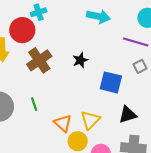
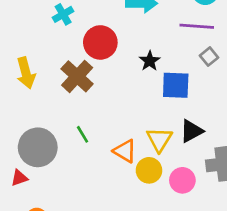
red circle: (22, 30) -> (100, 42), moved
black star: (80, 60) -> (150, 61), moved
black triangle: (128, 115) -> (191, 131), moved

